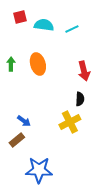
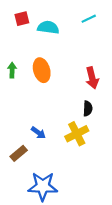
cyan line: (72, 29) -> (89, 19), moved
blue arrow: (24, 121) -> (38, 133), moved

